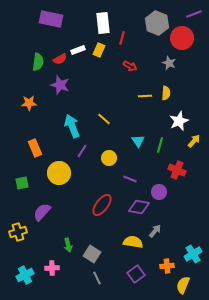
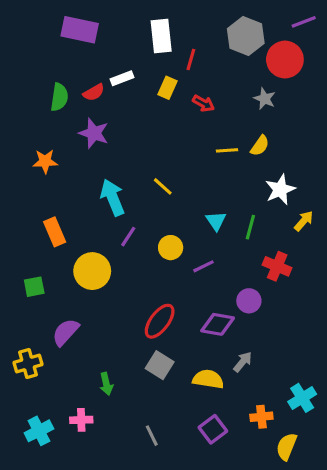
yellow rectangle: (99, 50) -> (167, 88), moved
yellow semicircle: (166, 93) -> (260, 146), turned 32
purple line: (130, 179) -> (203, 266), moved, turned -48
gray square: (92, 254) -> (160, 365), moved

